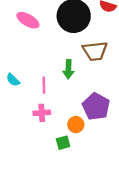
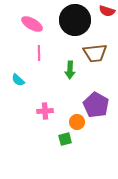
pink line: (44, 85) -> (39, 53), moved

